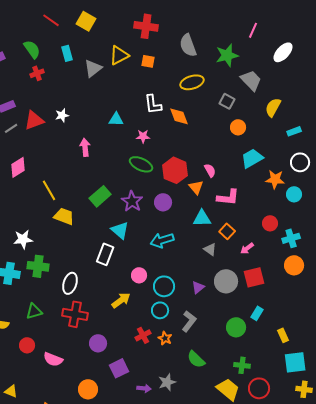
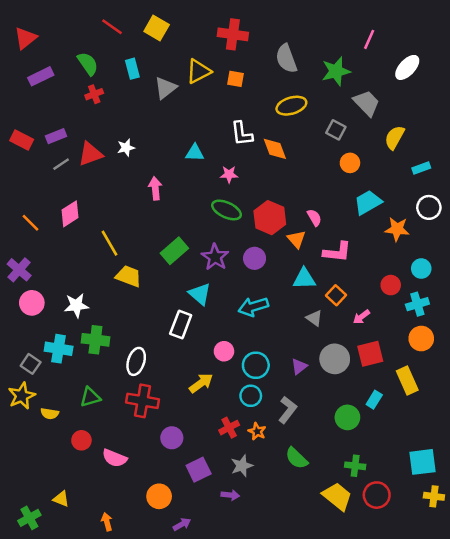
cyan circle: (294, 194) -> (421, 269), moved
yellow rectangle: (283, 335) -> (407, 381), moved, size x1.5
gray star: (167, 382) -> (242, 466), moved

